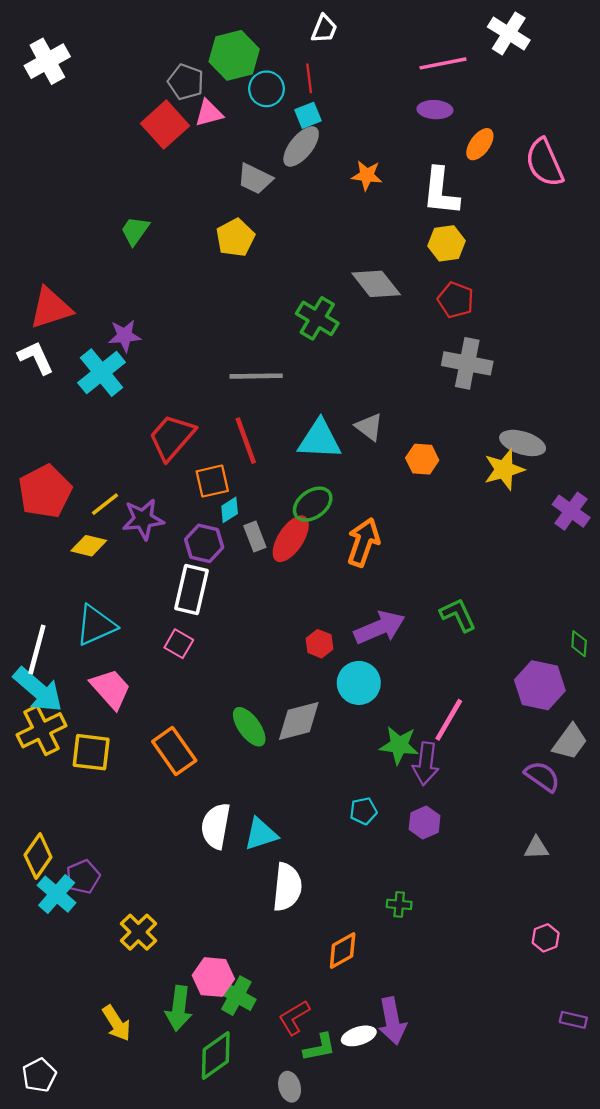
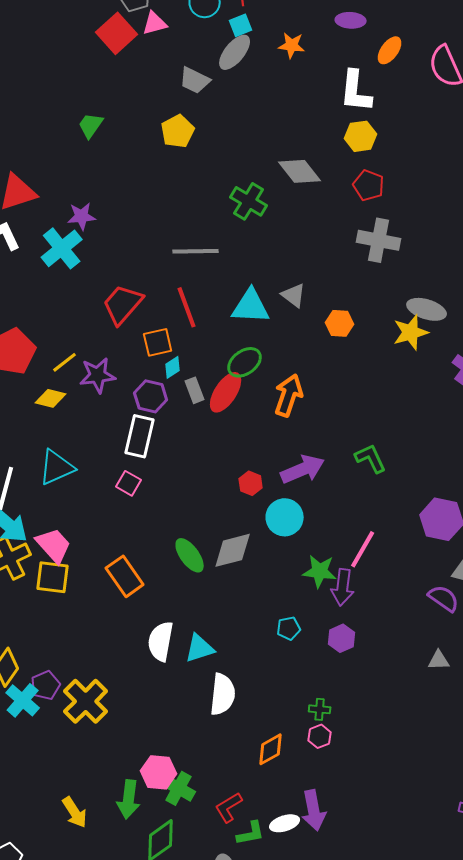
orange star: (367, 175) -> (292, 45), moved
pink trapezoid: (111, 689) -> (54, 545), moved
yellow cross: (138, 932) -> (86, 701), moved, size x1.4
pink hexagon: (546, 938) -> (320, 736), moved

